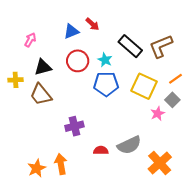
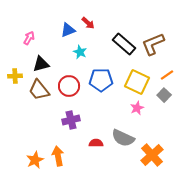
cyan star: (105, 60) -> (80, 52), moved
red circle: (78, 61) -> (69, 86), moved
pink star: (158, 114) -> (137, 108), moved
gray semicircle: (129, 145) -> (123, 138), turned 50

